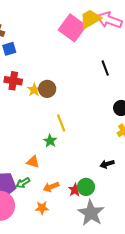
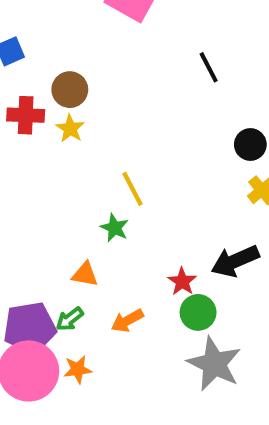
brown circle: (47, 89) -> (70, 90), moved
black arrow: (107, 164) -> (235, 261), size x1.6
red star: (75, 190) -> (182, 281), moved
orange star: (42, 208) -> (78, 369), moved

